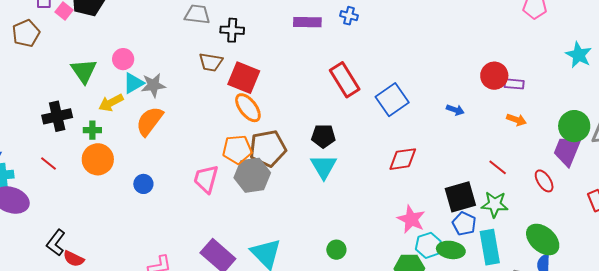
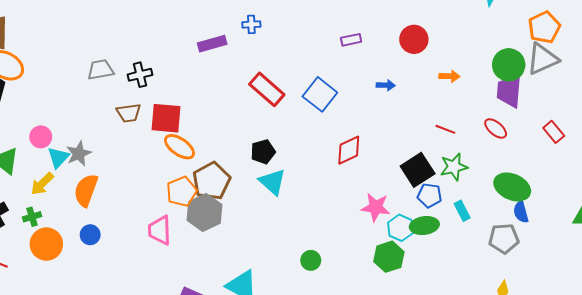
purple rectangle: (514, 84) -> (351, 40), moved
blue circle: (143, 184) -> (90, 235), moved
cyan rectangle: (490, 247) -> (462, 211), size x0.6

